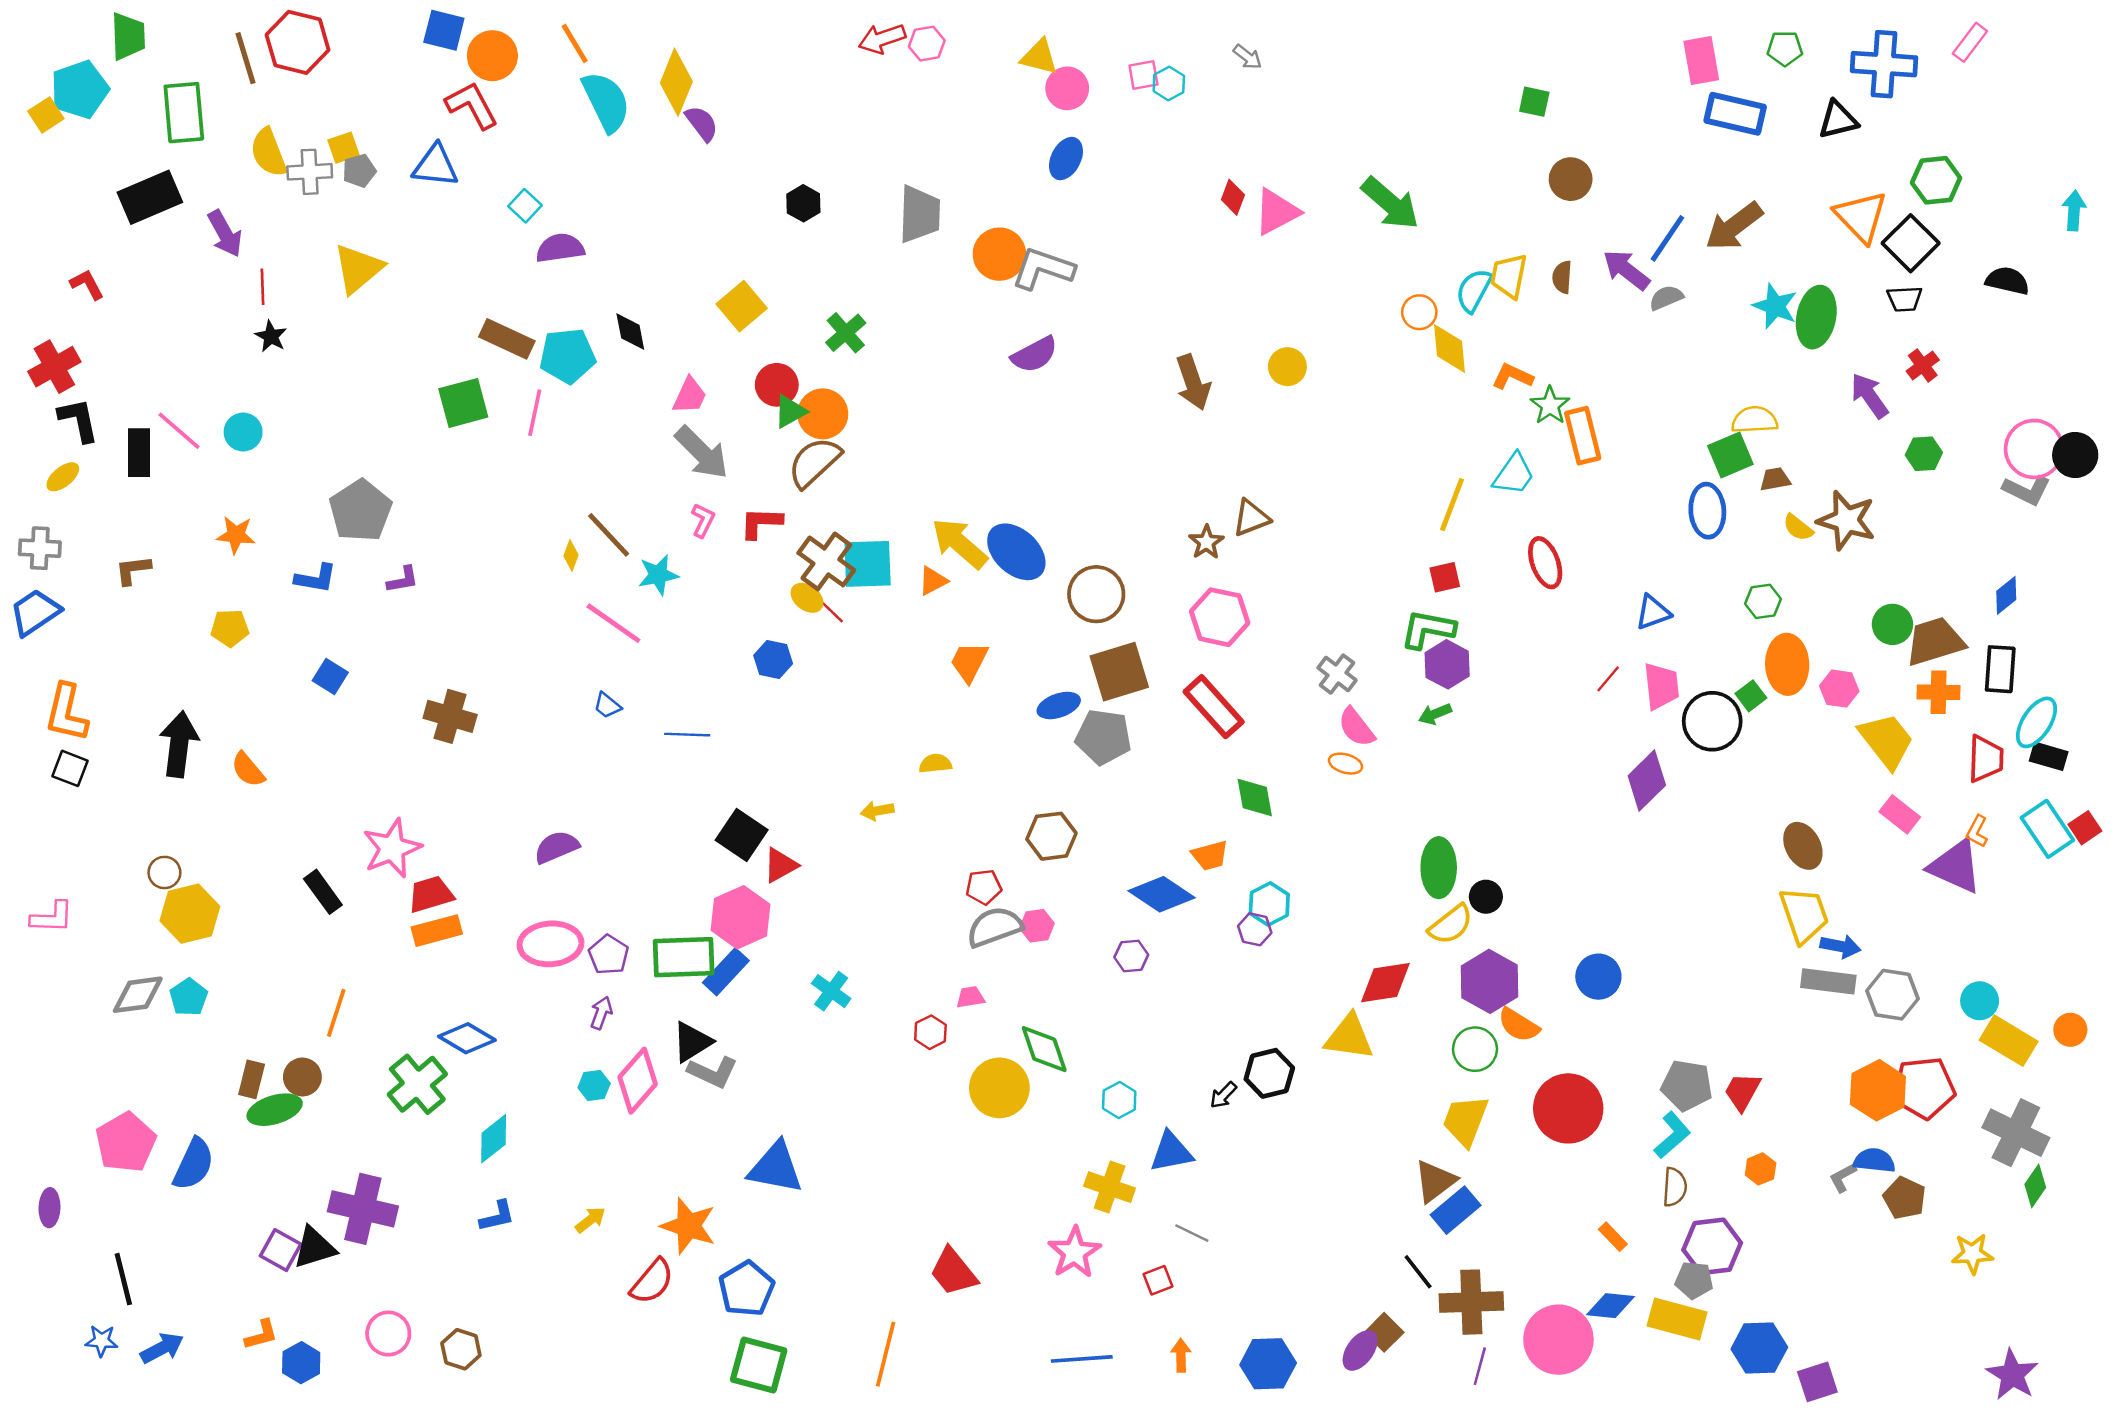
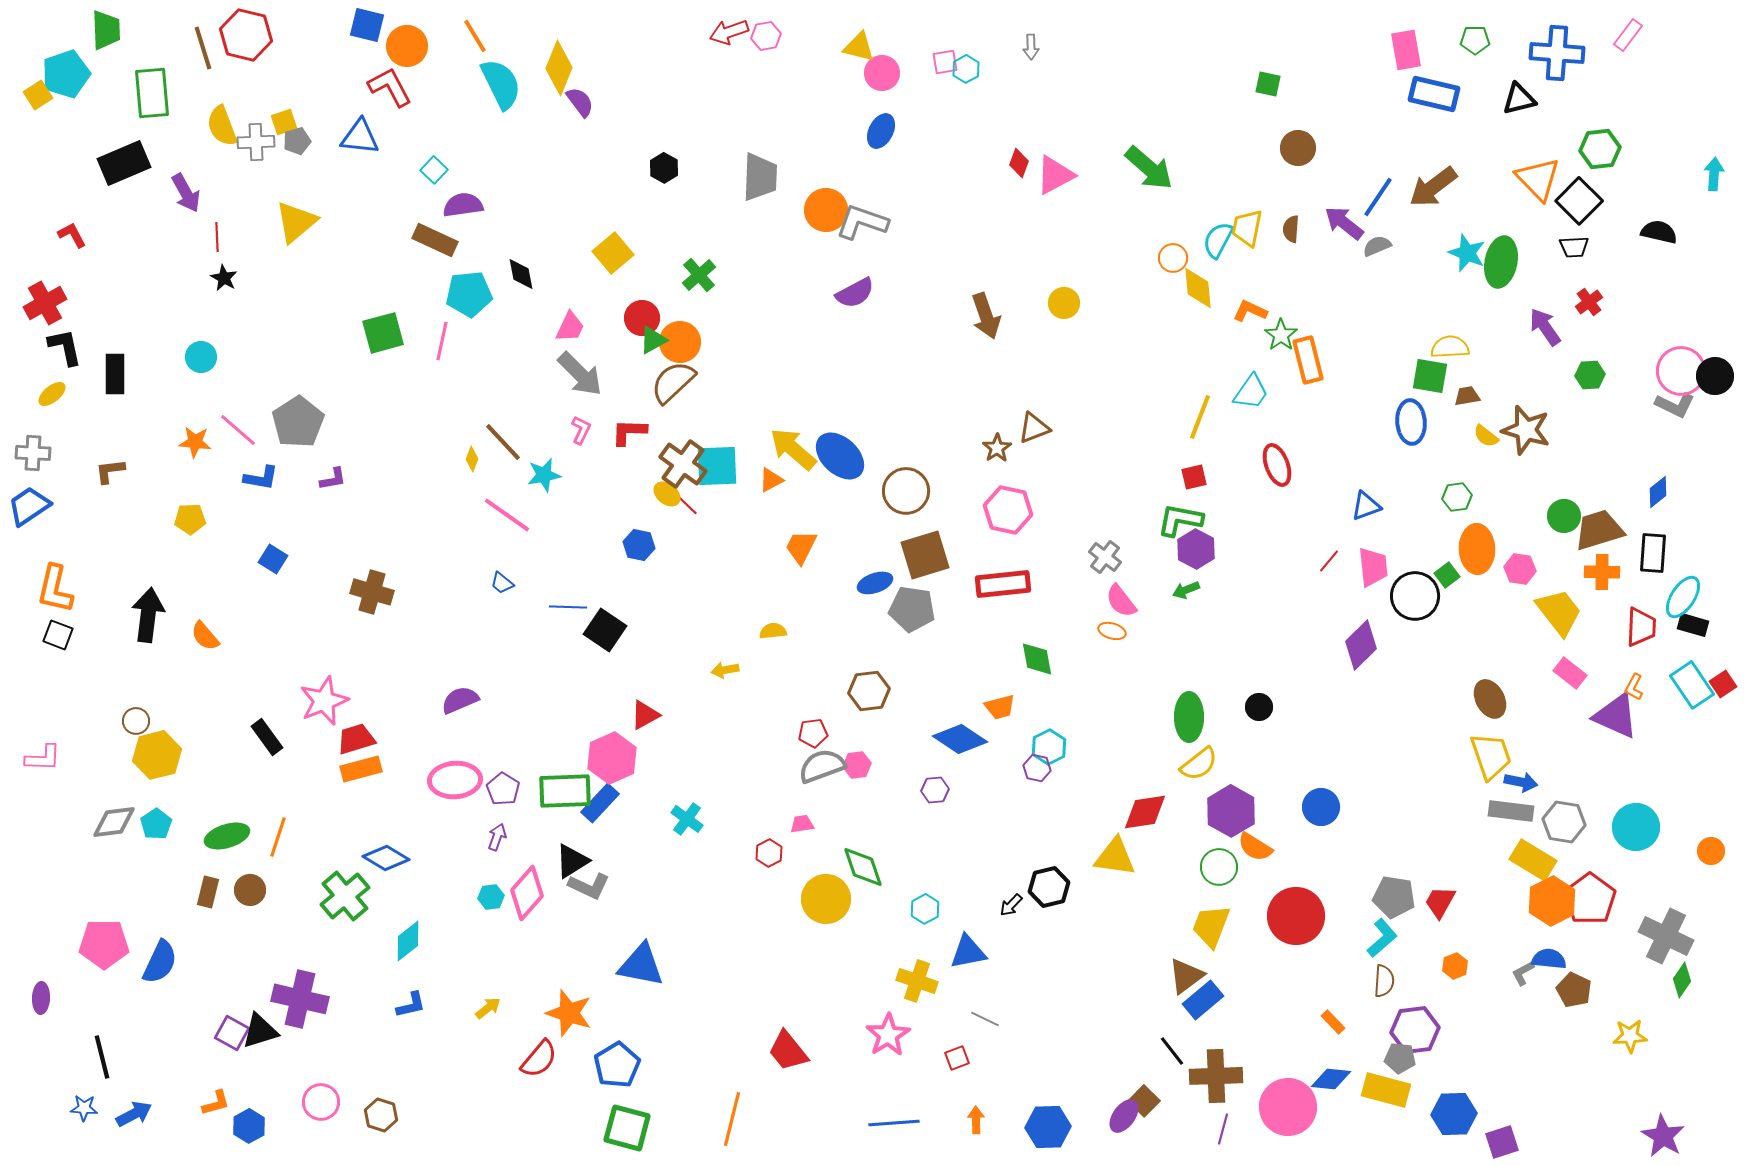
gray arrow: (1247, 57) -> (1031, 47), turned 50
brown rectangle: (507, 339) -> (435, 240), moved
pink line: (179, 431) -> (238, 430), moved
green square: (1730, 455) -> (1430, 376), turned 33
red rectangle: (1214, 707) -> (1003, 584), turned -54
black square: (742, 835) -> (605, 630), moved
black circle: (1486, 897) -> (1259, 707), moved
cyan circle: (1980, 1001) -> (1636, 827), size x1.5
yellow rectangle: (2009, 1041) -> (1533, 860), moved
red pentagon: (1924, 1088) -> (1590, 899), turned -30
green ellipse: (275, 1110) -> (227, 836), moved
pink pentagon: (126, 1142) -> (104, 944), turned 30

